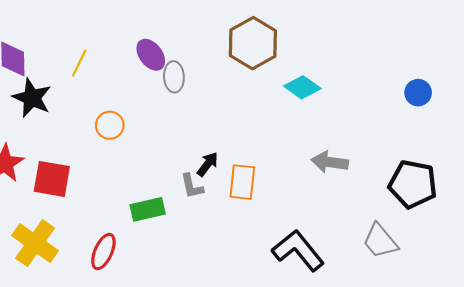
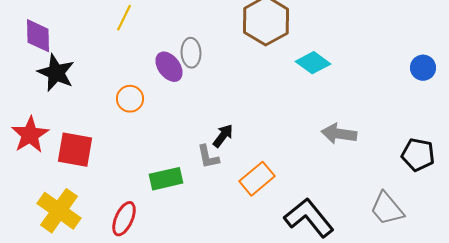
purple ellipse: (151, 55) -> (169, 67), moved
yellow line: (79, 63) -> (124, 18), moved
orange rectangle: (242, 182) -> (257, 179), moved, turned 44
black pentagon: (413, 184) -> (418, 155), size x0.7

